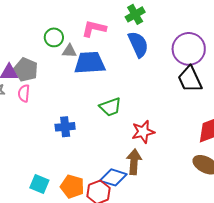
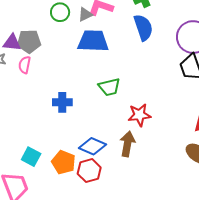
gray triangle: (69, 51) -> (85, 14), moved, turned -35
gray pentagon: (26, 70) -> (29, 41), turned -30
blue diamond: (113, 177) -> (92, 146), moved

